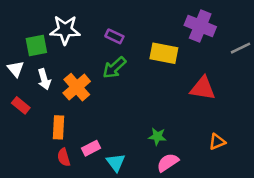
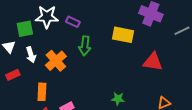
purple rectangle: (114, 36) -> (73, 22), moved
green arrow: (114, 68) -> (85, 46), turned -42
red rectangle: (21, 105) -> (13, 75), turned -64

